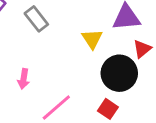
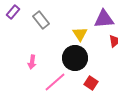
black circle: (119, 73) -> (75, 58), moved

